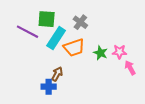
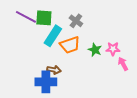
purple line: (27, 32) -> (26, 17), moved
brown arrow: (57, 74) -> (54, 70), turned 72
blue cross: (49, 87) -> (46, 82), size x1.5

